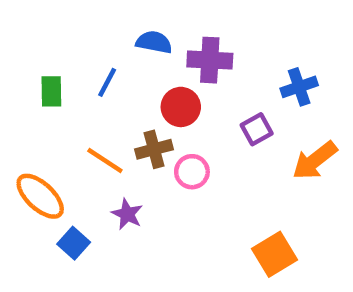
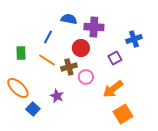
green rectangle: (51, 91) -> (21, 53), moved
orange line: (105, 161) -> (47, 60), moved
orange arrow: (315, 161) -> (113, 89), moved

